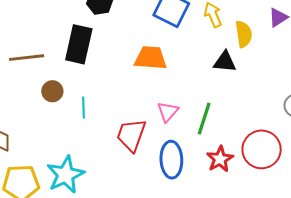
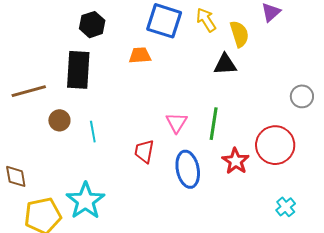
orange trapezoid: (151, 58) -> (140, 55), moved, size x0.7
red trapezoid: (131, 135) -> (144, 151), size x0.7

